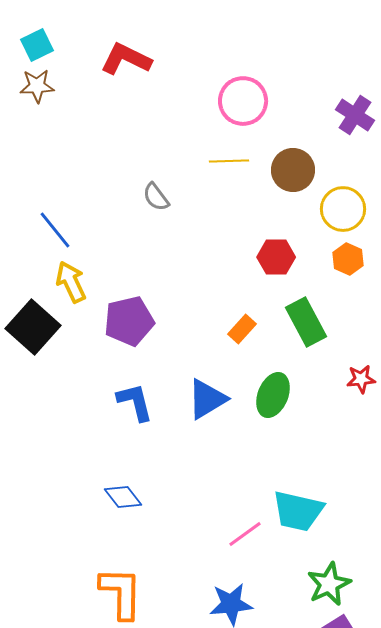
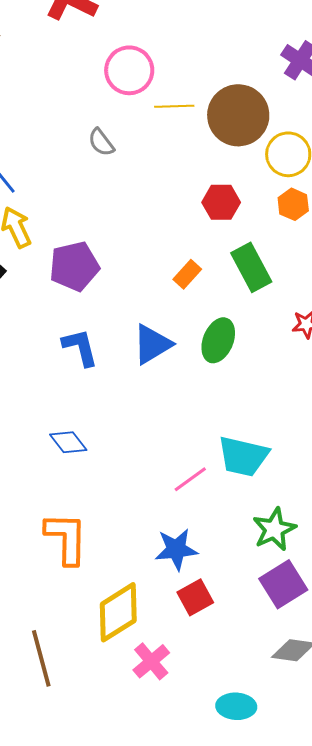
pink circle: (243, 101) -> (129, 70), moved
brown circle: (293, 170) -> (238, 115), size x1.4

